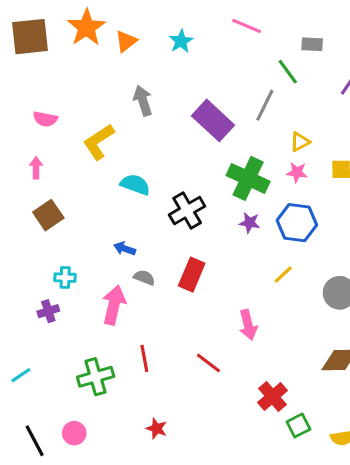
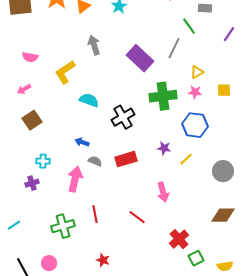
pink arrow: (36, 168) -> (24, 89), turned -120
green cross: (248, 178) -> (163, 96), turned -32
purple star: (250, 223) -> (164, 148), moved
red rectangle: (192, 275) -> (126, 159), turned 50

